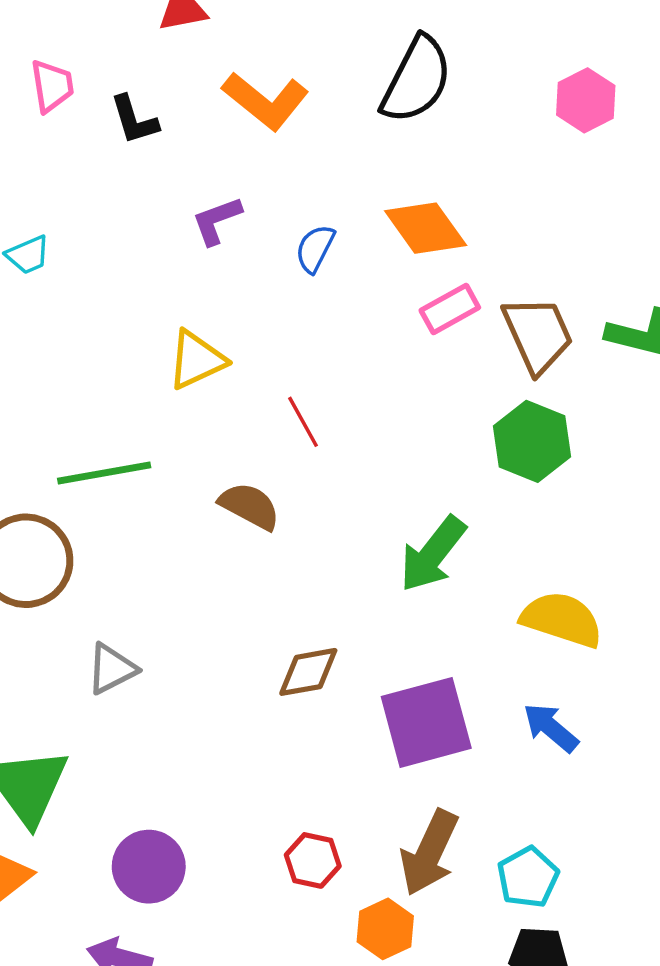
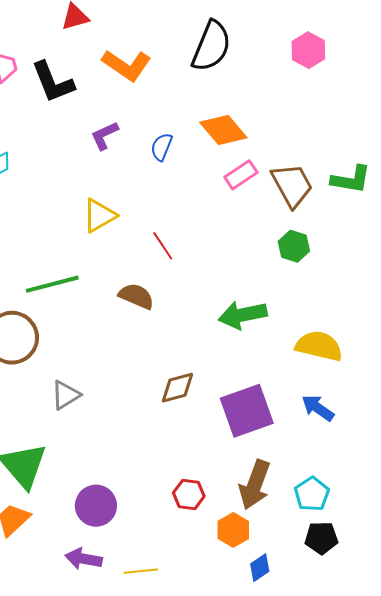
black L-shape: (134, 120) -> (53, 82), size x1.5
green hexagon: (532, 441) -> (294, 246), size x0.7
green arrow: (433, 554) -> (243, 315), turned 45

